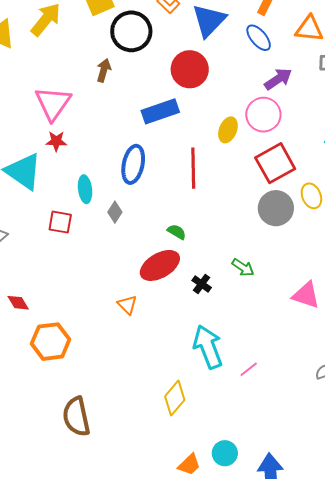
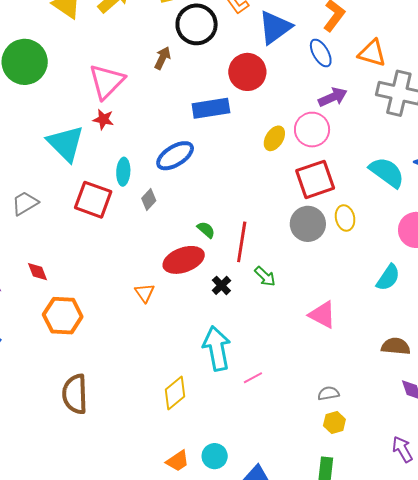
blue ellipse: (133, 164) -> (175, 156), turned 36
red line: (193, 168) -> (242, 242), moved
red square: (60, 222) -> (93, 200), size x1.5

